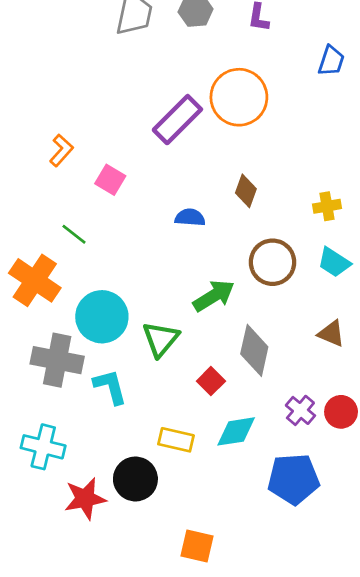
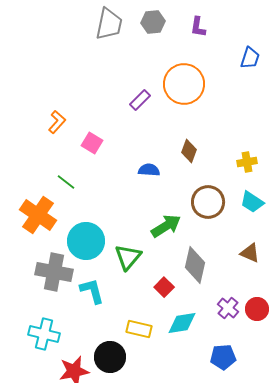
purple rectangle: (177, 120) -> (140, 100), size x0.6
blue pentagon: (293, 479) -> (223, 357), size x0.7

